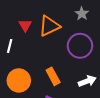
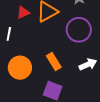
red triangle: (25, 25) -> (23, 12), turned 40

